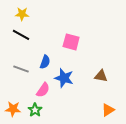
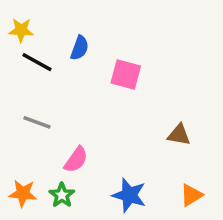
yellow star: (22, 14) -> (21, 30), moved
blue semicircle: (45, 62) -> (80, 48), moved
blue star: (64, 78) -> (129, 195), moved

